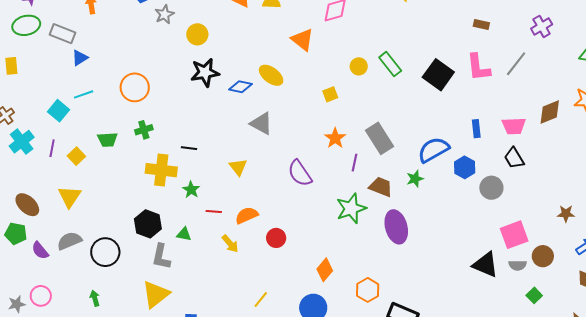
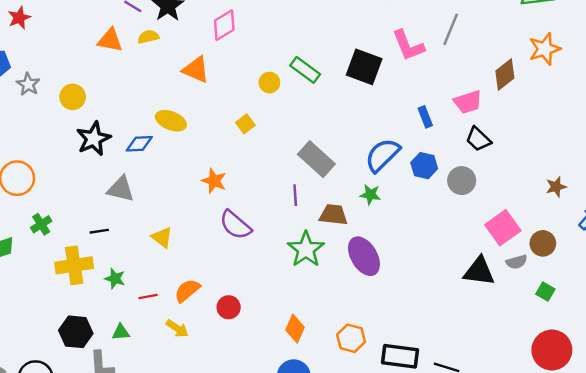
gray triangle: (261, 123) -> (121, 189), moved
orange star: (335, 138) -> (214, 181), moved
green star: (415, 179) -> (370, 195), turned -30

